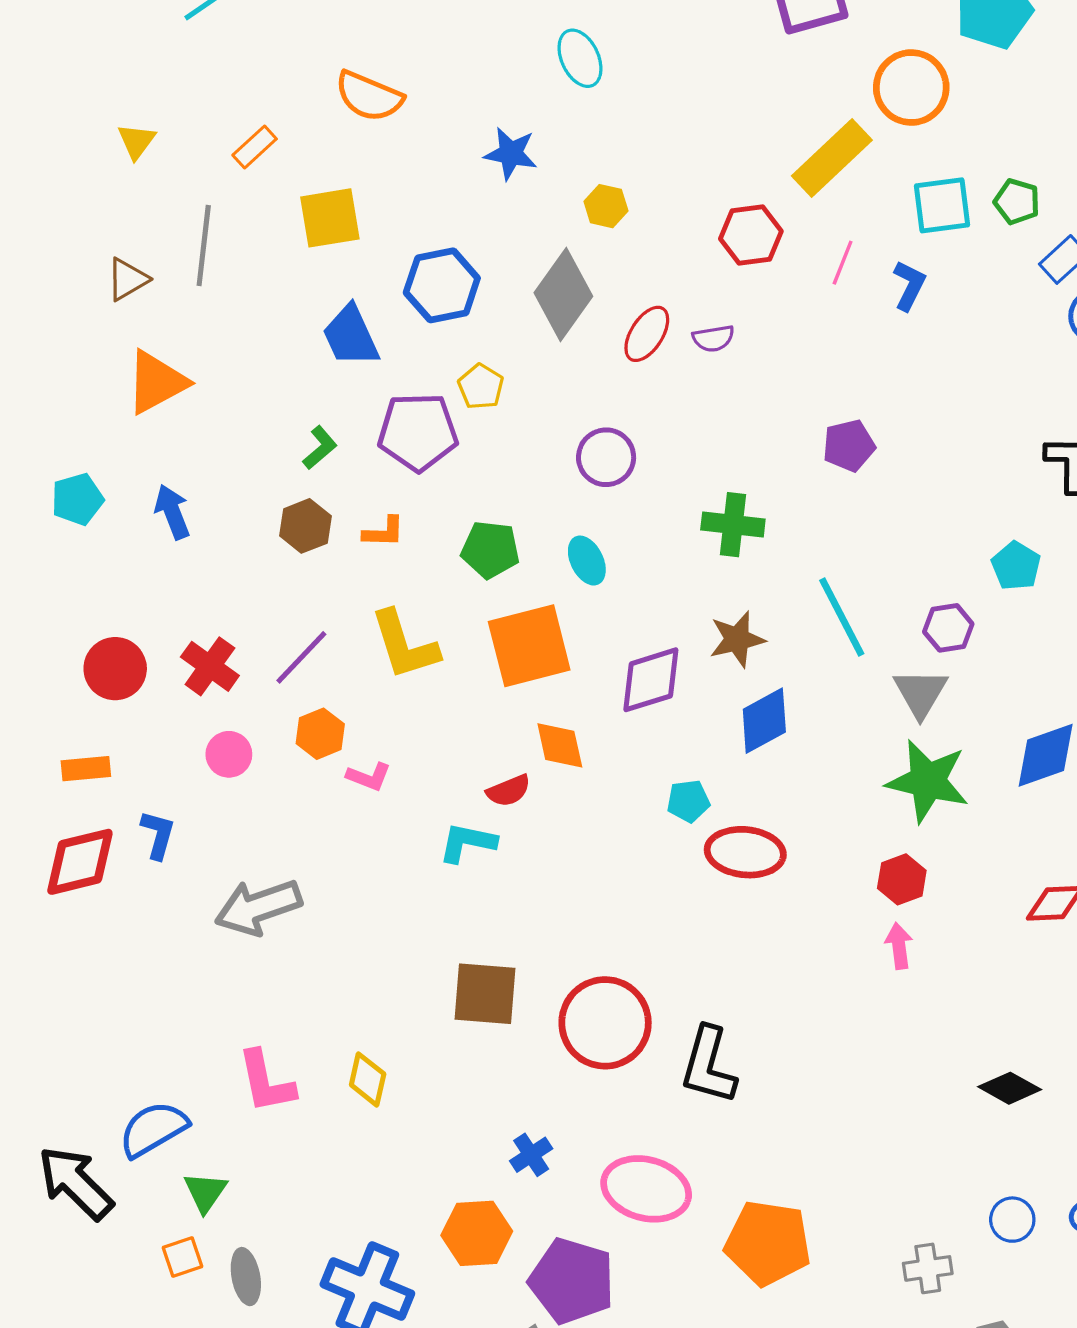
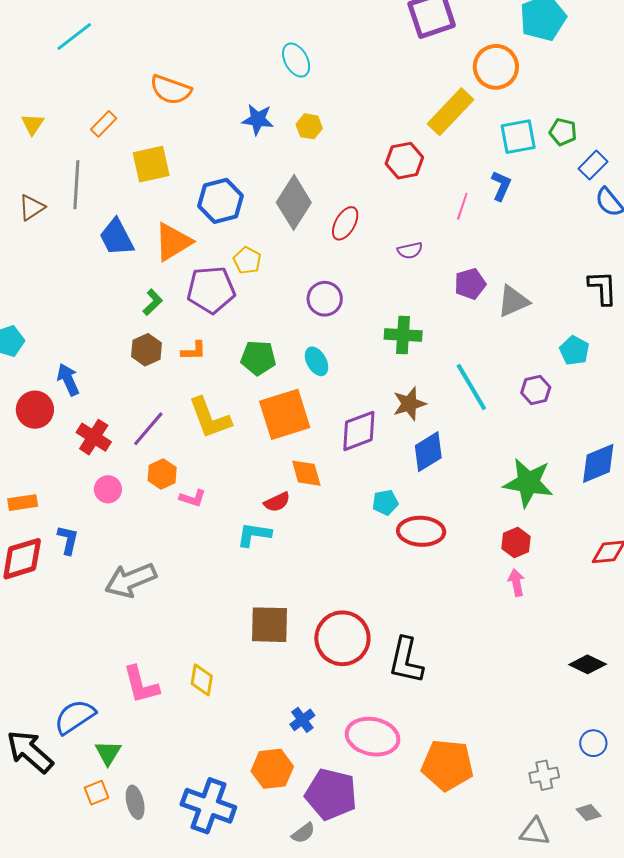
yellow hexagon: (606, 206) -> (309, 126), moved
pink line: (843, 263) -> (462, 206), moved
blue trapezoid: (351, 336) -> (117, 237), moved
purple semicircle: (713, 338) -> (410, 250), moved
orange triangle: (156, 382) -> (173, 242), moved
blue arrow: (172, 512) -> (68, 380), moved
red circle: (115, 669) -> (35, 410), moved
gray triangle: (920, 693) -> (513, 301), moved, turned 39

